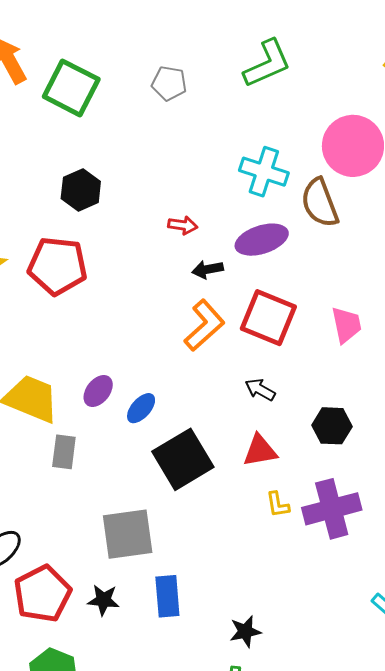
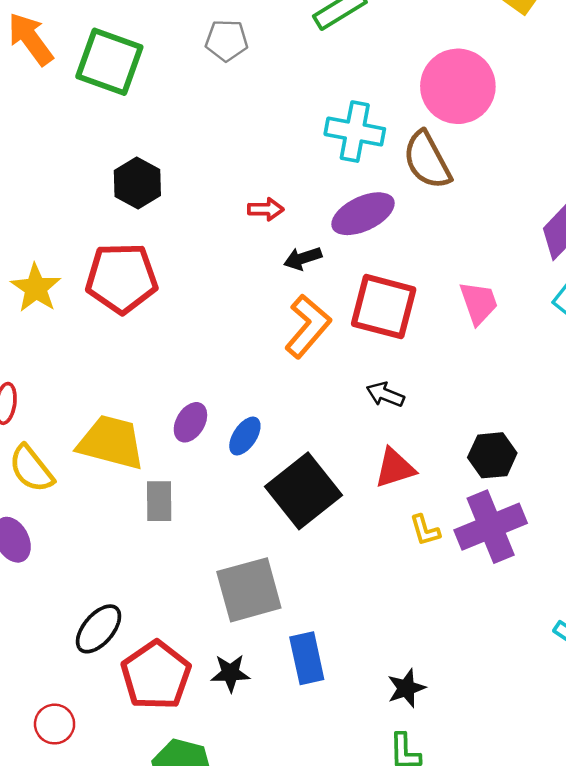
black hexagon: (332, 426) -> (492, 455), moved

